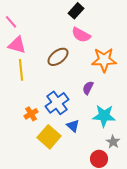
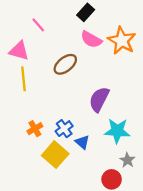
pink line: (11, 22) -> (38, 25), moved
orange star: (104, 60) -> (122, 41), moved, turned 30
purple semicircle: (88, 88) -> (99, 99), size x1.6
blue cross: (57, 103) -> (64, 129), moved, size x0.7

